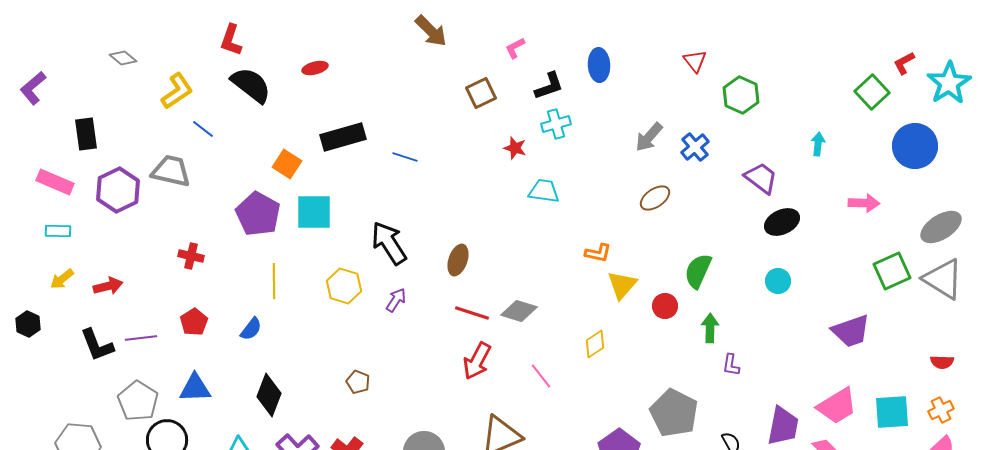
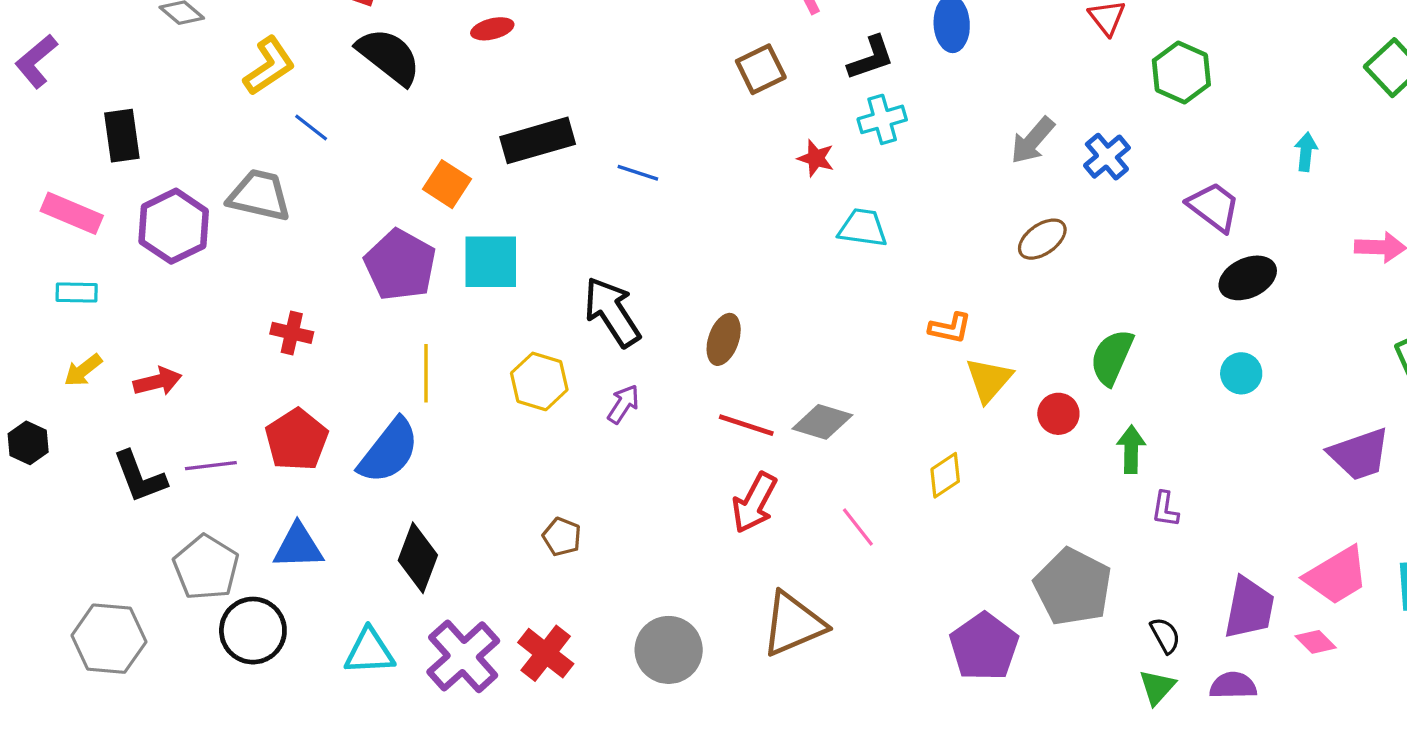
red pentagon: (194, 322) -> (297, 440), size x1.4
blue semicircle: (251, 329) -> (389, 451), size x1.8

